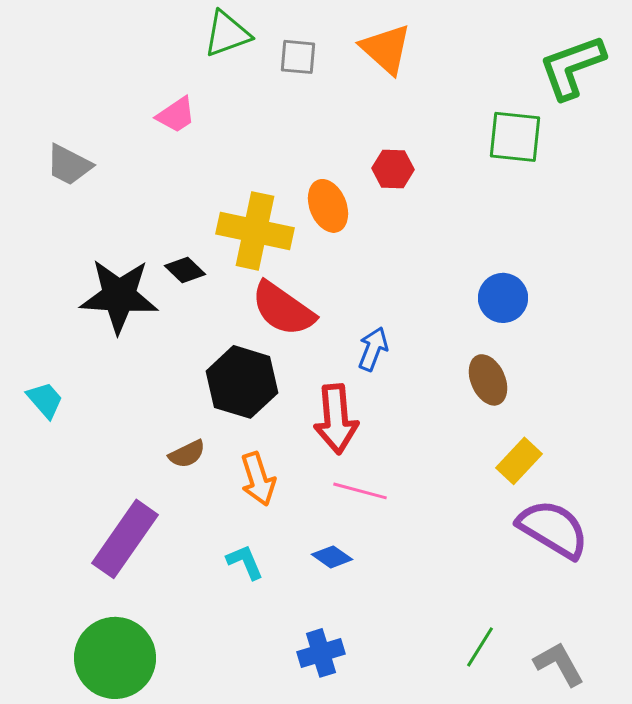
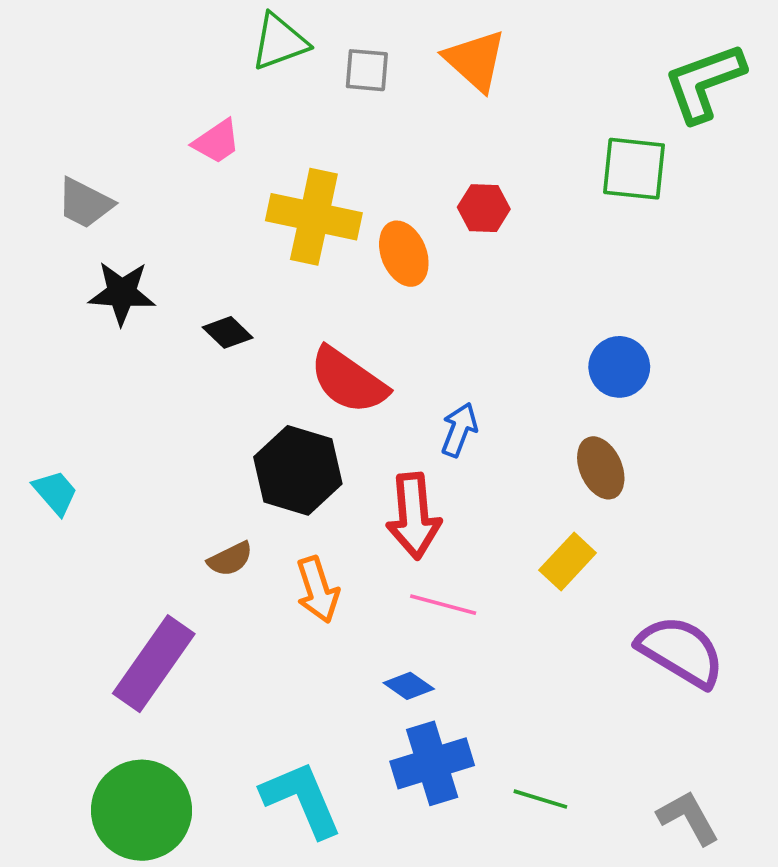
yellow cross: (255, 231) -> (314, 217), moved
black star: (119, 296) -> (122, 293), moved, size x0.7
yellow rectangle: (519, 461) -> (568, 561), moved
cyan L-shape: (245, 562) -> (302, 799), moved, size x1.8
green line: (480, 647) -> (540, 799), moved, turned 75
blue cross: (321, 653) -> (432, 763), moved, size x1.4

